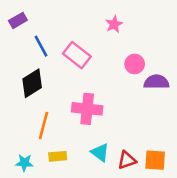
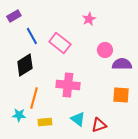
orange square: (155, 160) -> (121, 95), moved
cyan star: (24, 163) -> (19, 115), moved

